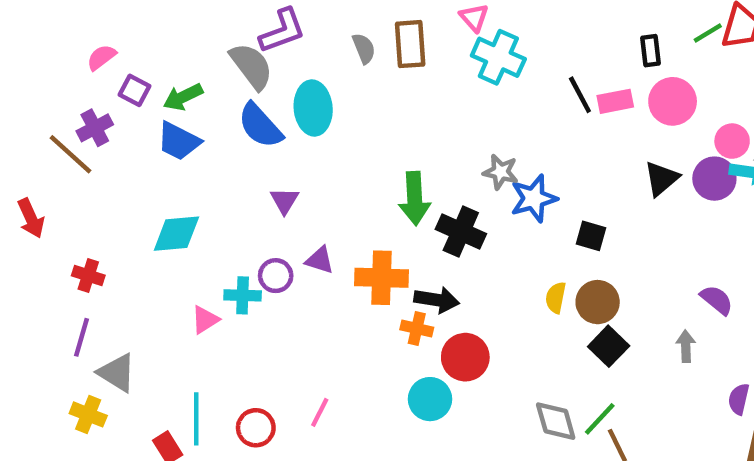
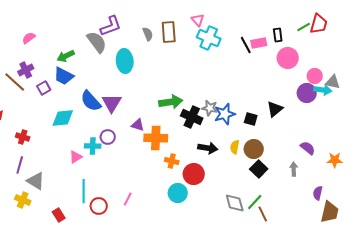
purple square: (135, 90) -> (44, 88), moved, turned 32
black line: (580, 95) -> (246, 45), moved
pink rectangle: (615, 101) -> (259, 43), moved
blue semicircle: (260, 126) -> (91, 101), moved
gray star: (501, 172) -> (210, 108), moved
black triangle: (662, 179) -> (275, 109), moved
green arrow: (415, 198) -> (171, 102), turned -95
blue star: (534, 198) -> (225, 114), moved
purple triangle: (284, 201) -> (112, 103), size x1.5
purple triangle: (320, 260) -> (138, 125), moved
black arrow: (437, 300) -> (208, 148), moved
cyan line: (196, 419) -> (84, 191), moved

